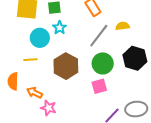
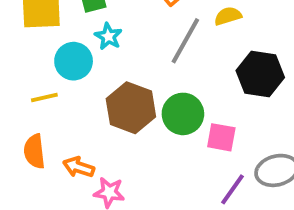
yellow line: (30, 60) -> (44, 98), moved
green circle: (103, 63) -> (183, 114), moved
pink square: (99, 86) -> (221, 137), moved, turned 35

